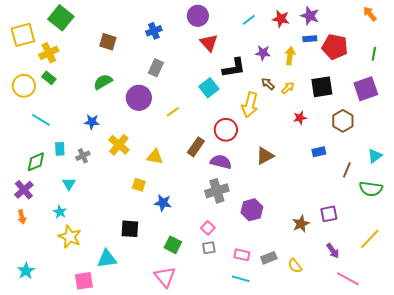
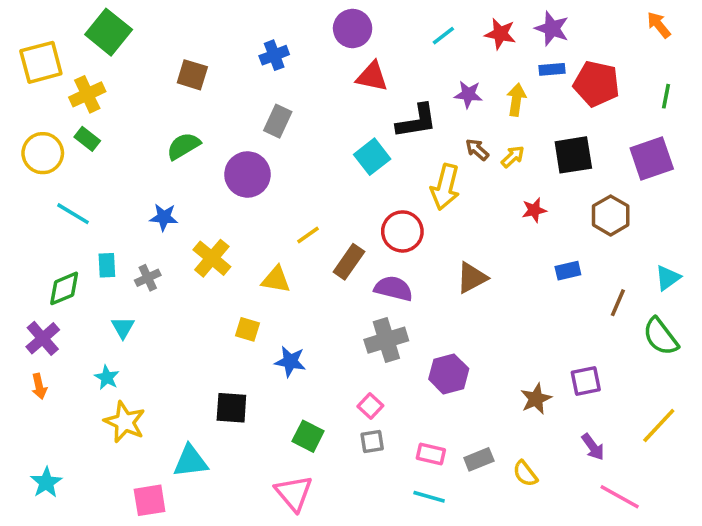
red triangle: (209, 43) -> (372, 77), turned -36
yellow line: (173, 112) -> (308, 235), moved
green semicircle: (371, 189) -> (661, 337), turned 45

